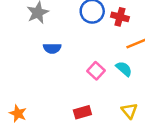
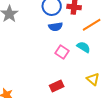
blue semicircle: (52, 48) -> (56, 27), moved

